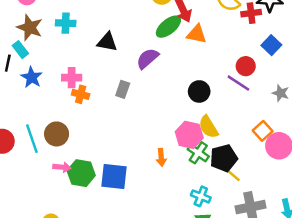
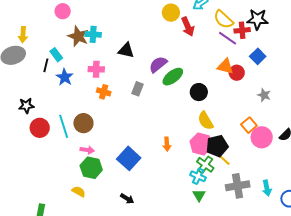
green ellipse: (168, 27) -> (173, 77), moved
brown star: (30, 28) -> (78, 36), moved
orange triangle: (197, 34) -> (225, 66), moved
pink cross: (72, 78) -> (96, 69), moved
purple line: (238, 83) -> (228, 38), moved
pink hexagon: (189, 135) -> (201, 144), moved
green cross: (198, 153) -> (205, 165), moved
green hexagon: (81, 173) -> (91, 168), moved
blue square: (114, 176) -> (129, 158), turned 35

